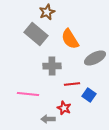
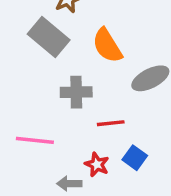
blue square: (89, 95) -> (135, 158), moved

